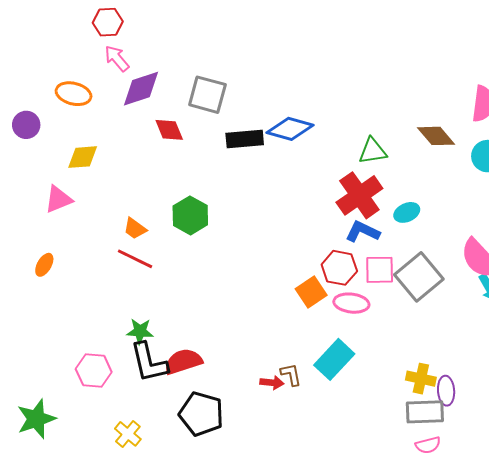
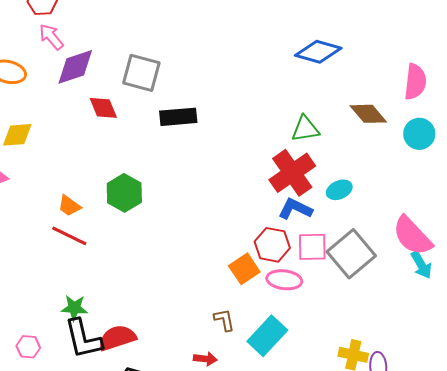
blue diamond: (290, 129) -> (318, 52), moved
pink hexagon: (94, 371) -> (28, 347), size x0.7
brown L-shape: (291, 375) -> (224, 320), moved

